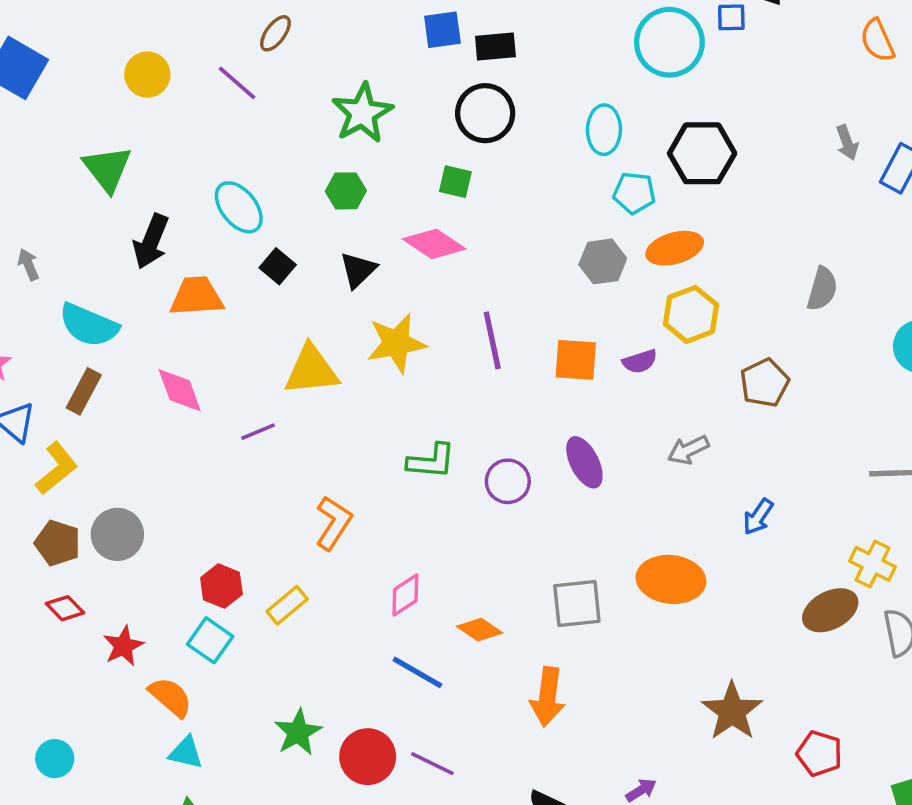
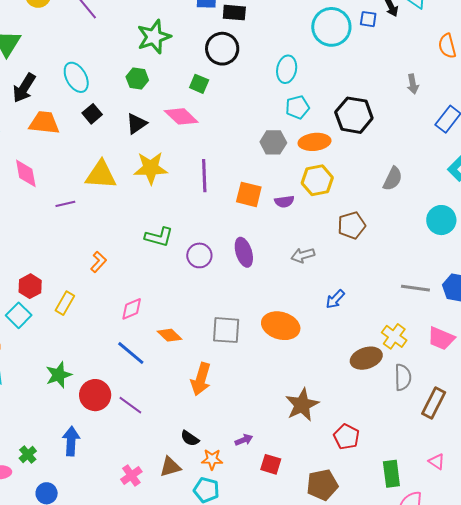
gray arrow: (847, 143) -> (413, 84), moved
black hexagon: (702, 153) -> (354, 115), moved
cyan pentagon: (634, 193) -> (297, 107), turned -30
orange L-shape: (333, 523) -> (98, 262), size x0.7
yellow rectangle: (287, 605) -> (65, 303), turned -30

